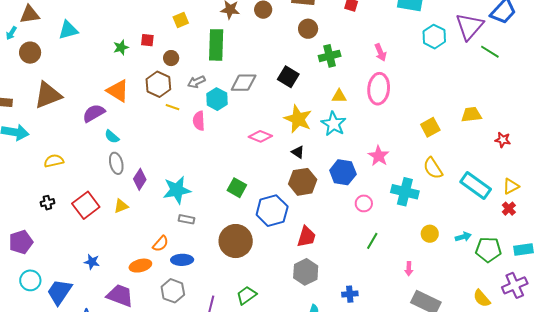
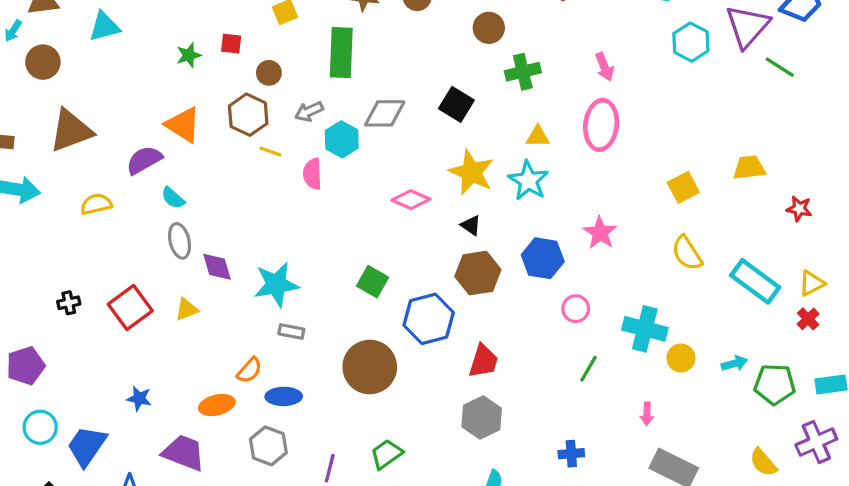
yellow semicircle: (54, 161) -> (96, 204), moved
purple diamond: (140, 179) -> (217, 267), turned -50
cyan cross: (405, 192) -> (645, 329), moved
blue cross: (350, 294) -> (571, 454), moved

